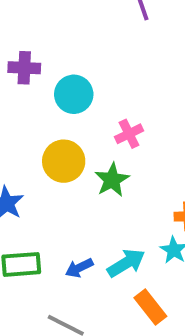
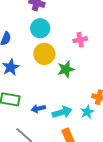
cyan circle: (74, 94) -> (40, 28), moved
pink cross: (129, 134) -> (80, 40), moved

